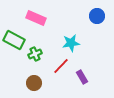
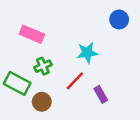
pink rectangle: (36, 18) -> (32, 34), moved
green rectangle: (14, 40) -> (17, 83), moved

